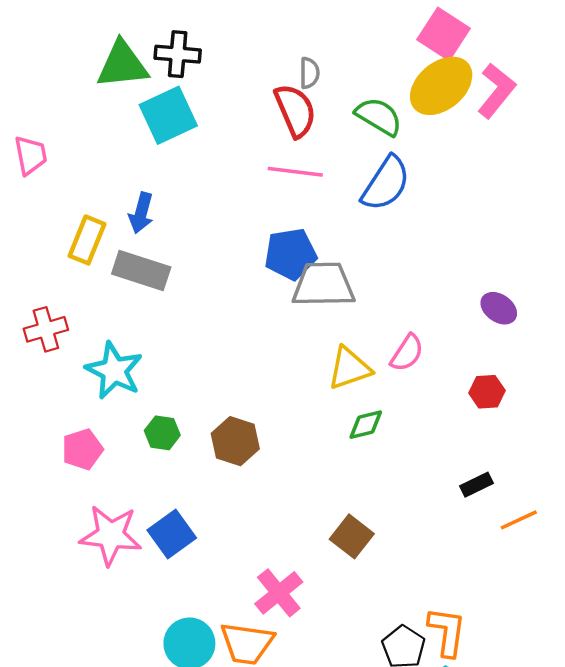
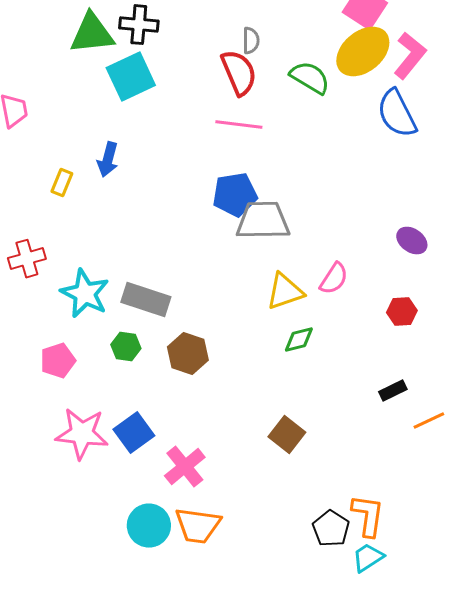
blue semicircle: (386, 183) -> (397, 114), moved, turned 120
yellow rectangle: (87, 240) -> (62, 183), size x0.7
gray rectangle: (141, 271) -> (146, 300), moved
pink cross: (279, 593) -> (185, 467), moved

